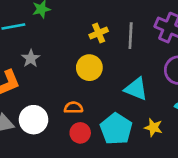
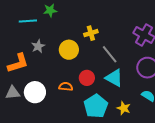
gray line: (131, 36) -> (110, 54), moved, turned -48
yellow circle: (89, 68) -> (69, 50), moved
red circle: (80, 133) -> (87, 78), moved

